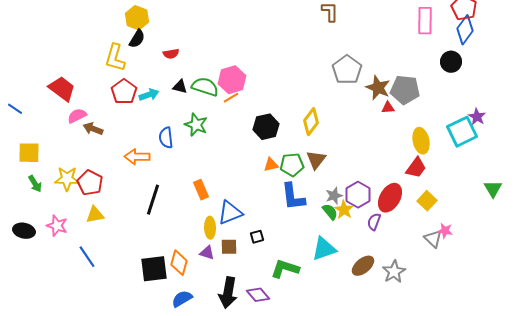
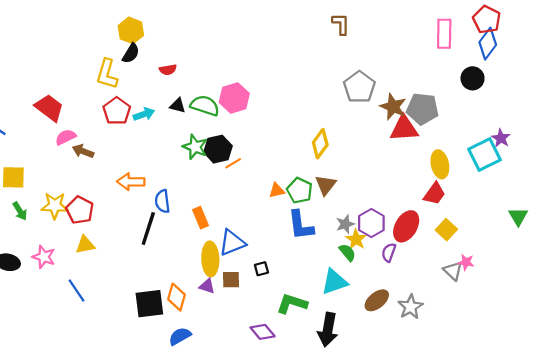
orange line: (231, 98) -> (233, 163), moved
red triangle: (388, 108) -> (404, 128), size x2.0
black hexagon: (266, 127) -> (218, 149), moved
blue semicircle: (166, 138) -> (162, 201), moved
green pentagon: (292, 165) -> (300, 190), turned 30
green semicircle: (330, 212) -> (347, 252), moved
yellow ellipse: (210, 228) -> (210, 259), size x1.4
black arrow: (228, 293) -> (328, 330), moved

